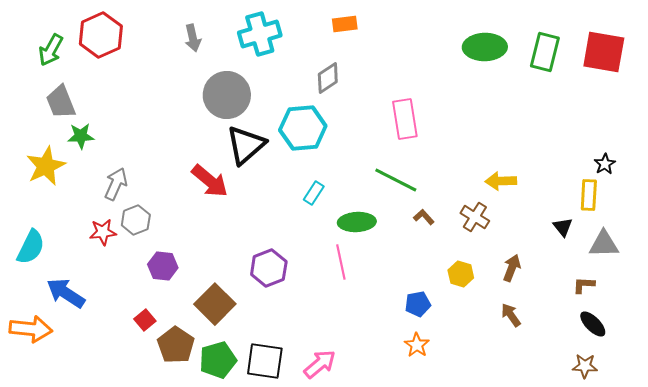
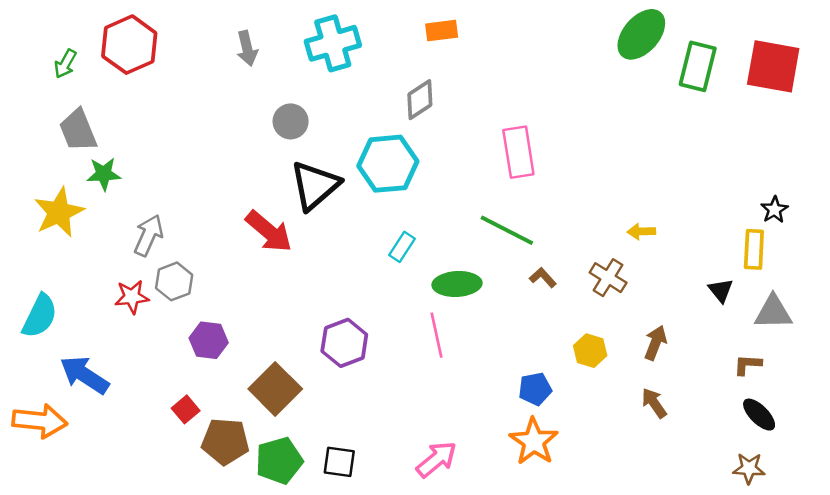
green ellipse: (485, 47) -> (641, 34), moved, turned -48
green arrow: (51, 50) -> (65, 64), size x0.7
gray circle: (227, 95) -> (291, 121), size x0.6
yellow arrow: (501, 181) -> (641, 231), size x0.7
brown pentagon: (176, 345) -> (225, 441), turned -30
orange star: (417, 345) -> (534, 441), size x1.5
black square: (265, 361) -> (339, 462), size x0.7
pink arrow: (320, 364) -> (437, 459), moved

